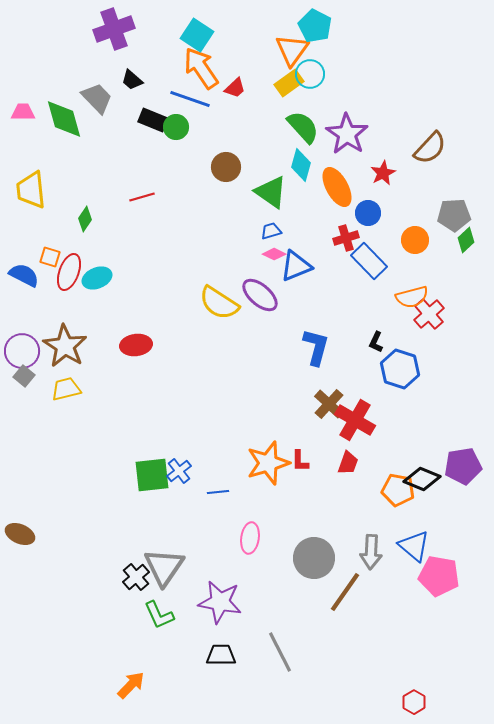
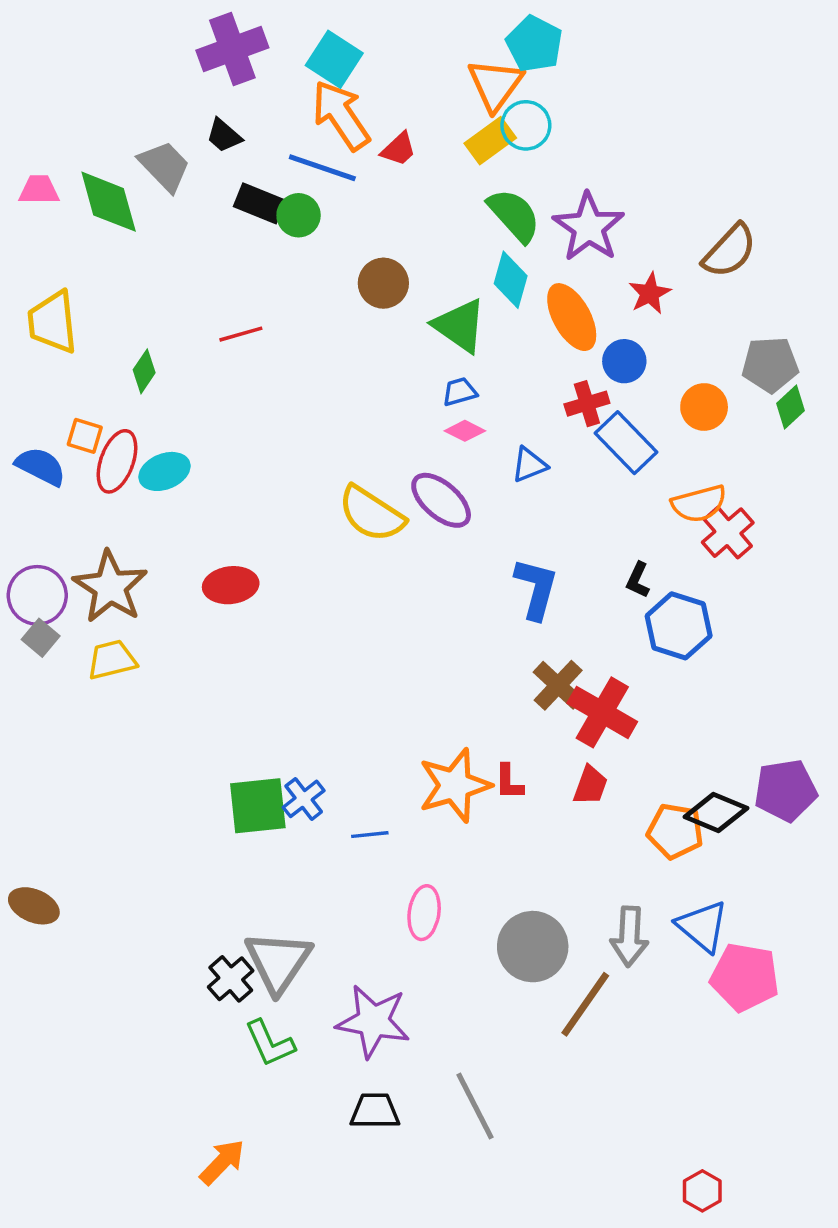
purple cross: (114, 29) -> (232, 49), moved
blue triangle: (296, 266) -> (529, 465), moved, size x0.7

